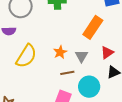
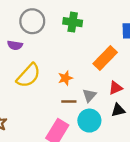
gray triangle: (81, 56) -> (89, 95), moved

